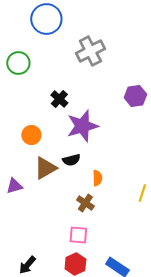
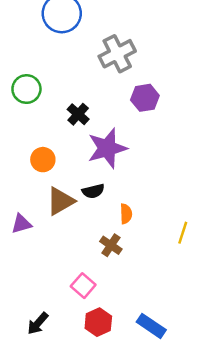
green circle: (18, 63) -> (26, 89), moved
purple hexagon: (135, 96) -> (145, 98), moved
pink square: (78, 235) -> (83, 286), moved, turned 36

